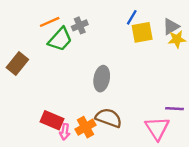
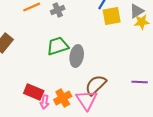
green trapezoid: (60, 39) -> (58, 46), moved, turned -150
brown semicircle: (109, 118) -> (96, 85), moved, turned -65
pink triangle: (157, 128) -> (87, 100), moved

